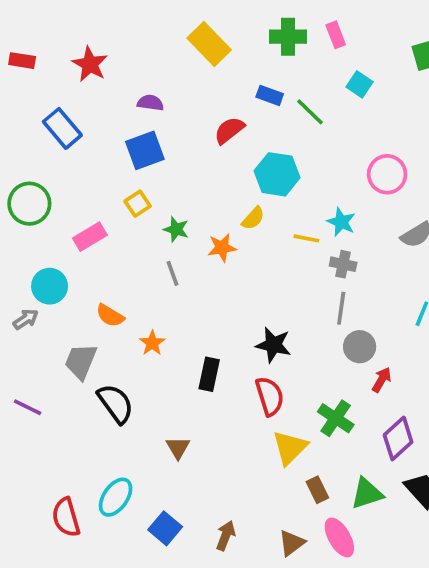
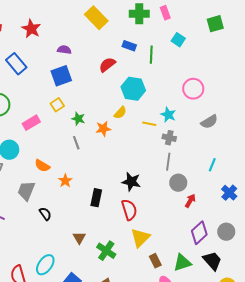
green line: (310, 112) -> (151, 55), turned 48
black semicircle: (116, 404) -> (45, 214), size x0.6
green cross: (336, 418) -> (106, 251), moved

